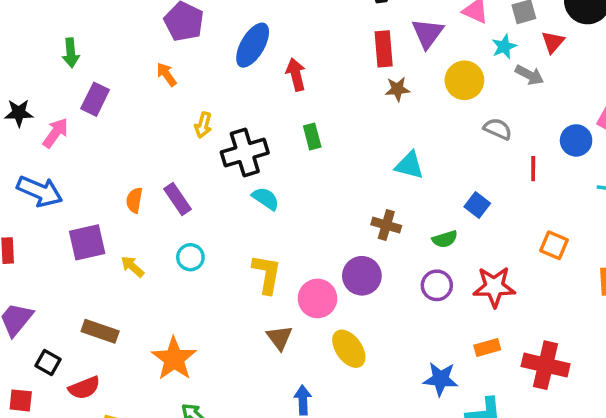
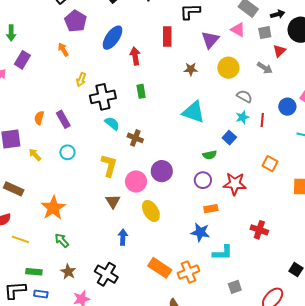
cyan star: (504, 47) -> (242, 117), moved
red rectangle: (384, 49) -> (167, 36), moved
cyan triangle: (409, 165) -> (194, 112), size x1.4
brown cross: (386, 225) -> (135, 138), moved
orange rectangle: (487, 347) -> (211, 209), moved
red cross: (546, 365) -> (259, 230), size x0.7

